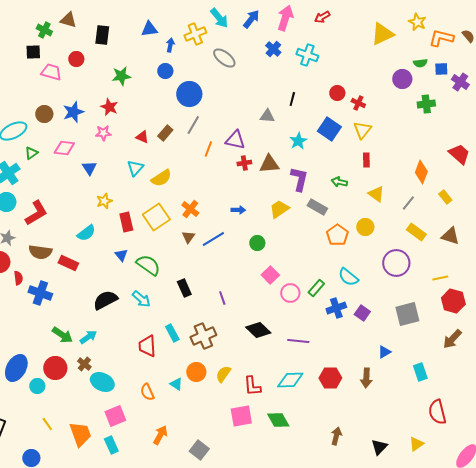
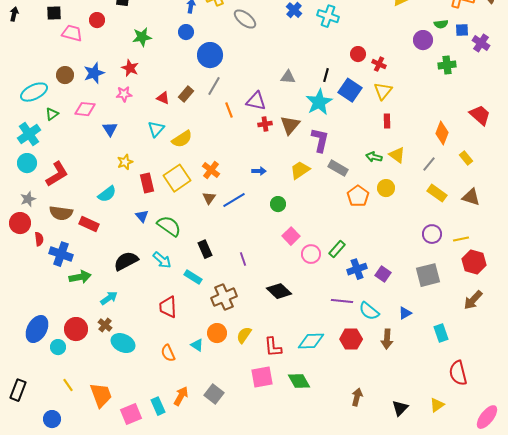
black line: (292, 99) -> (326, 75), moved
cyan star: (298, 141) -> (319, 102), size x1.5
orange line: (208, 149) -> (229, 110), turned -42
brown triangle: (269, 164) -> (290, 125), turned -45
green arrow: (339, 182) -> (374, 157), moved
purple circle: (396, 263) -> (432, 234), moved, size x0.7
cyan semicircle: (348, 277) -> (369, 311), moved
cyan rectangle: (172, 333) -> (193, 277), moved, turned -30
green arrow: (62, 335) -> (80, 277), moved, turned -45
purple line: (298, 341) -> (342, 301), moved
pink square: (115, 416) -> (131, 414), moved
cyan rectangle: (111, 445) -> (158, 406), moved
gray square: (199, 450) -> (214, 394), moved

